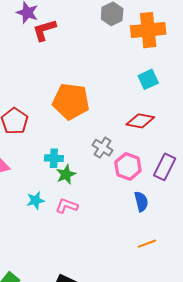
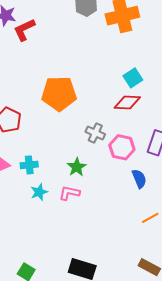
cyan square: (148, 79) -> (133, 78), moved
cyan cross: (54, 158) -> (29, 165), moved
green star: (66, 174) -> (77, 167), moved

